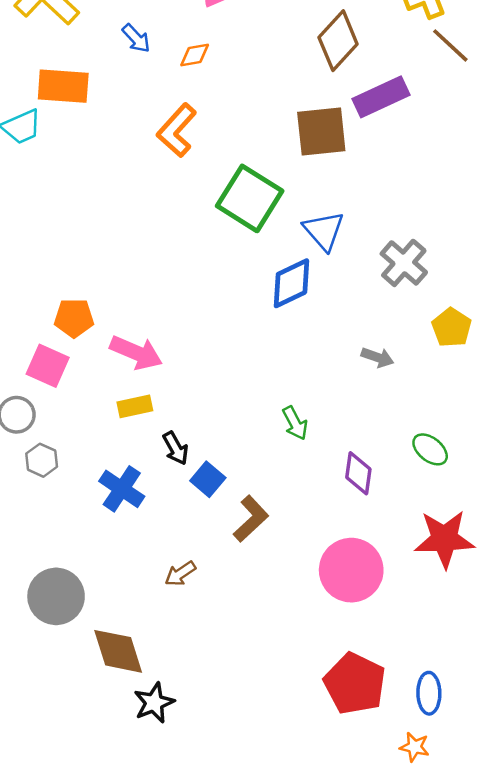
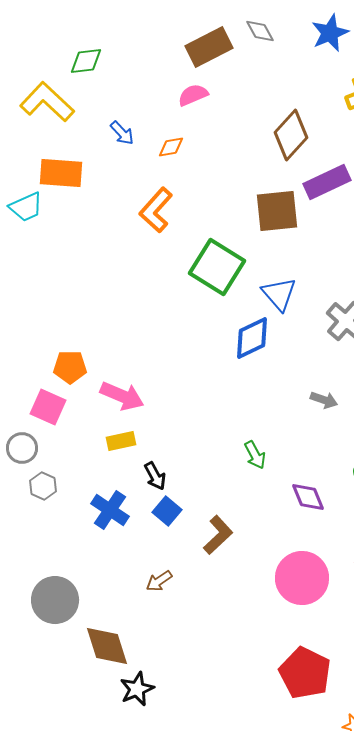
purple diamond: (358, 473) -> (308, 497), turned -30
blue square: (208, 479) -> (167, 511), moved

